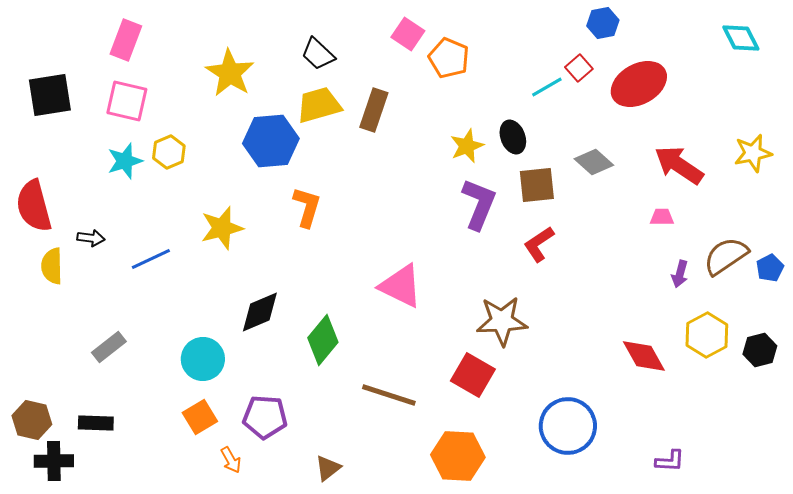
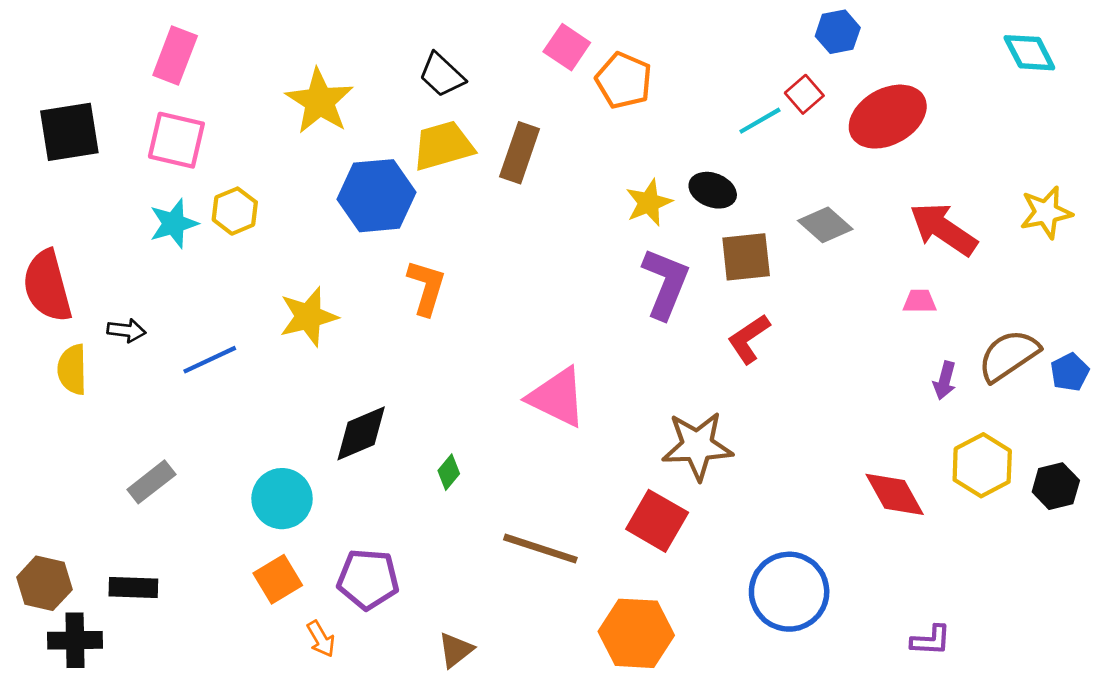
black ellipse: (513, 137) -> (713, 190), turned -48
green diamond: (323, 340) -> (449, 472), size x0.5

